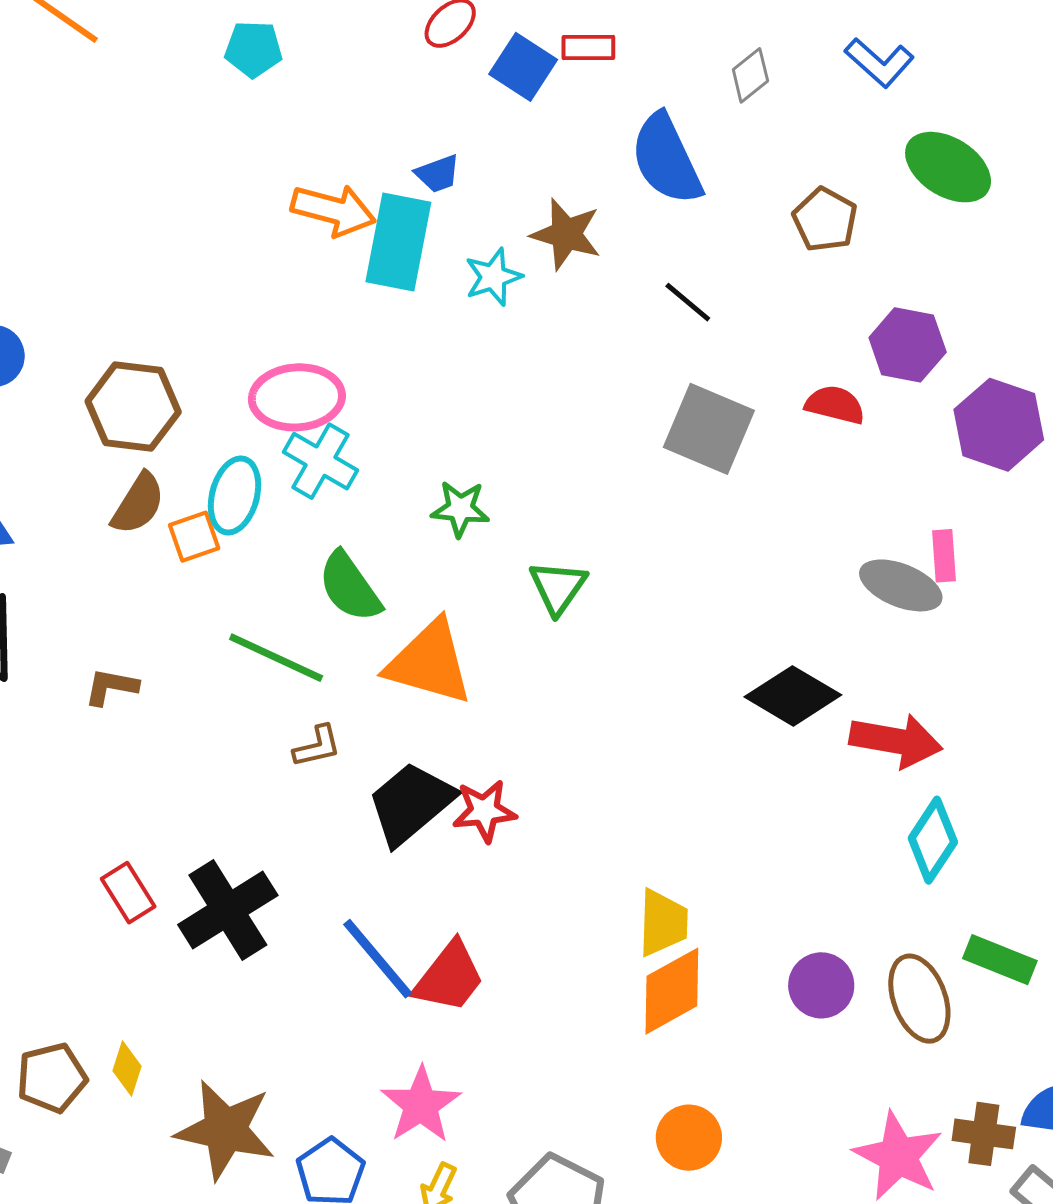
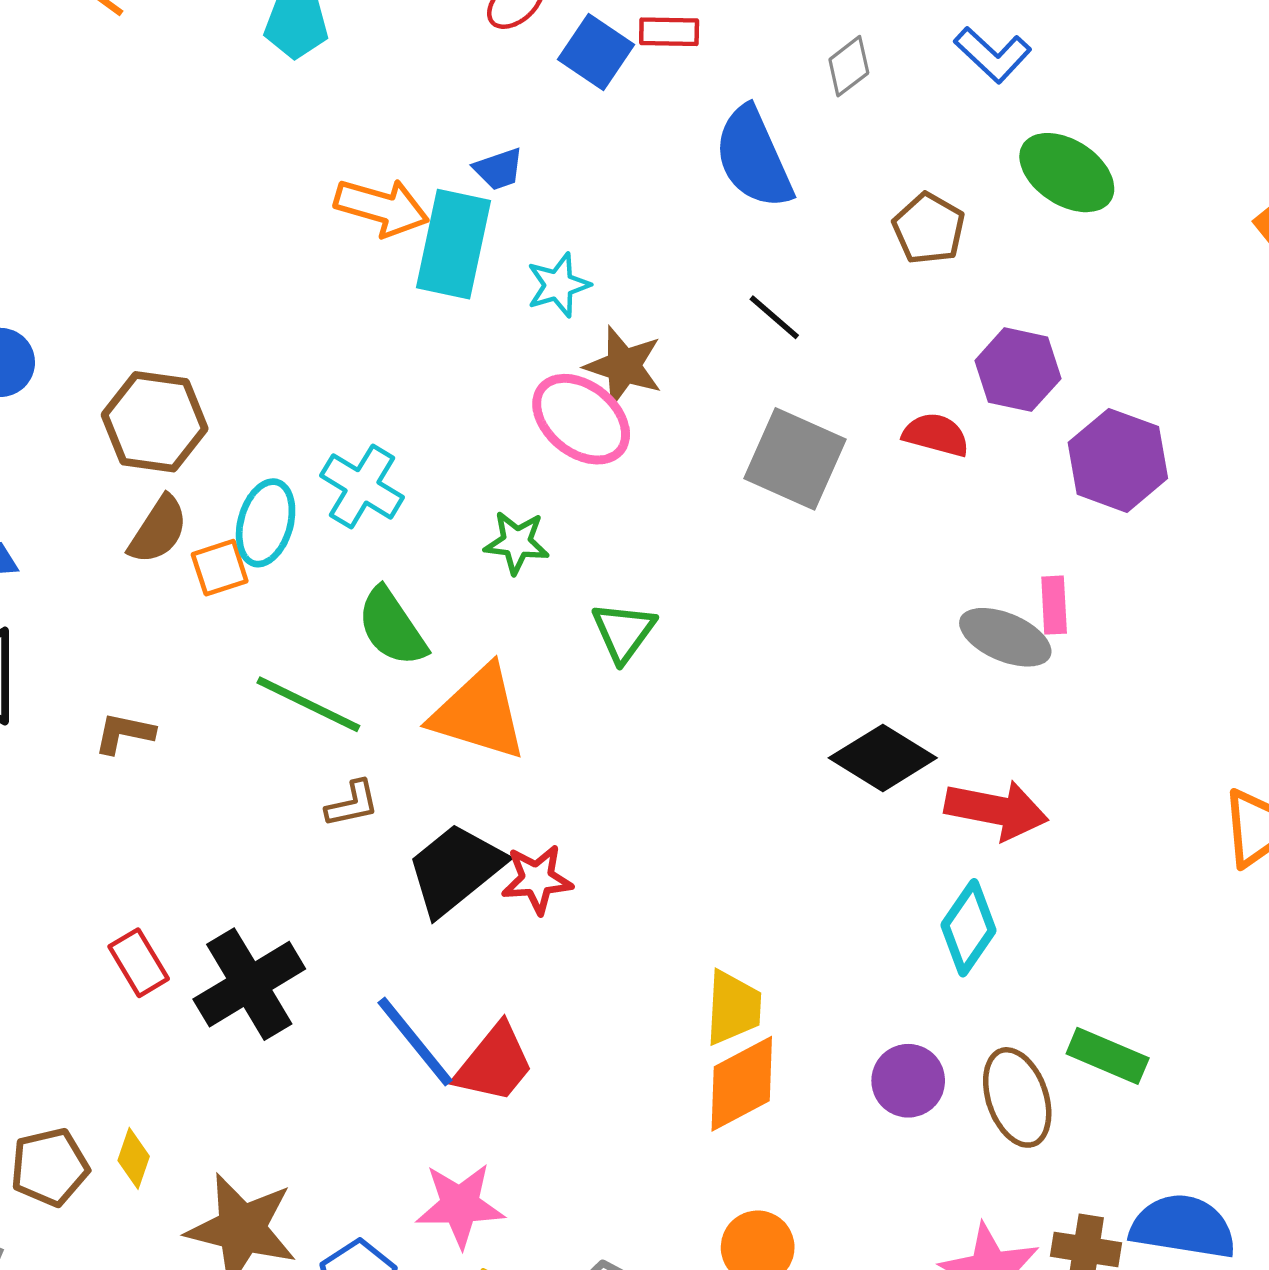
brown star: (566, 234) -> (624, 366), moved
pink ellipse: (297, 397) -> (581, 419), moved, turned 42
cyan diamond: (933, 840) -> (968, 928), moved
pink star: (421, 1105) -> (460, 1205), turned 30

